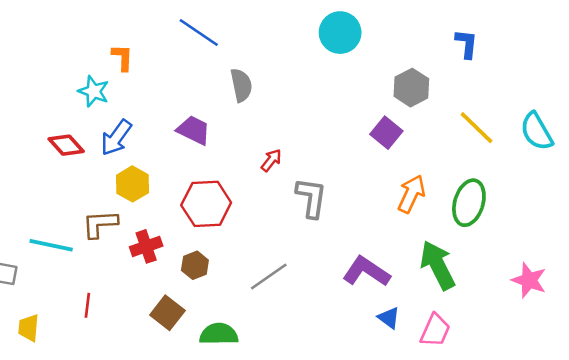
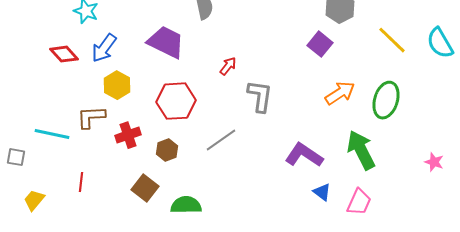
purple trapezoid: (194, 130) -> (166, 42), size x1.4
orange arrow: (411, 194) -> (340, 93), turned 32
gray line: (269, 276) -> (221, 140), moved
pink star: (529, 280) -> (434, 162), size x0.7
yellow trapezoid: (29, 328) -> (34, 200), turned 35

